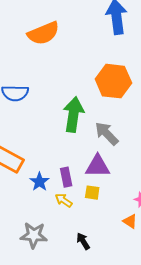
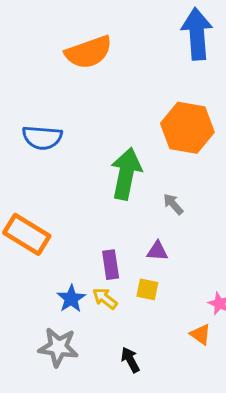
gray arrow: (107, 134) -> (173, 204), size x0.6
purple triangle: (98, 166) -> (157, 251), size x0.6
blue star: (39, 182) -> (71, 299), moved

